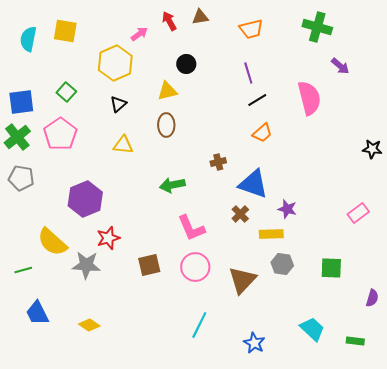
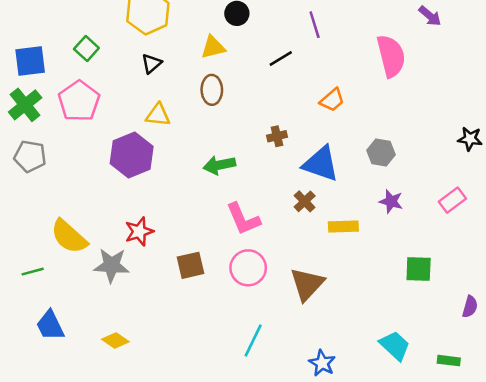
black line: (257, 100) -> (281, 59), moved
black star: (372, 149) -> (470, 139), moved
purple hexagon: (85, 199) -> (132, 155), moved
purple star: (287, 209) -> (391, 201), moved
gray hexagon: (282, 264) -> (381, 153), moved

